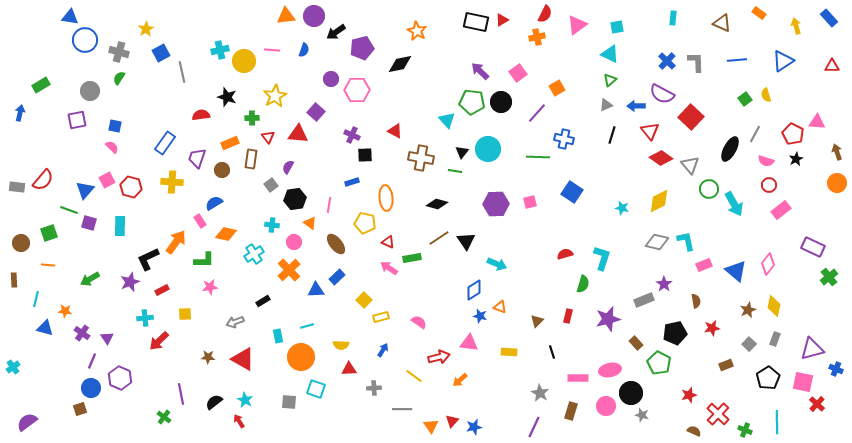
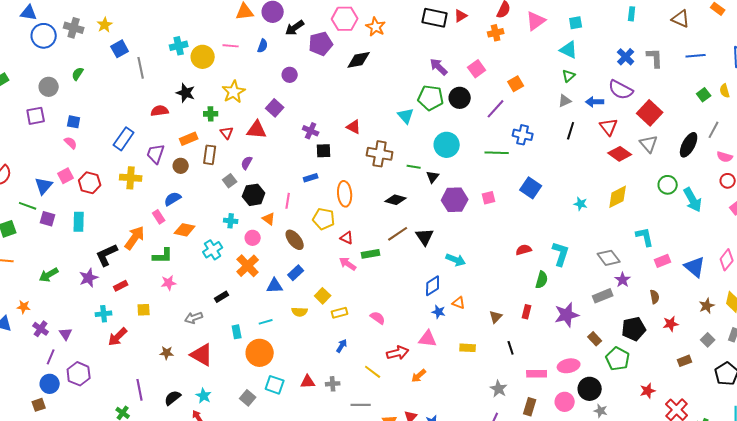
gray cross: (119, 52) -> (74, 28), moved
pink hexagon: (357, 90) -> (345, 19), moved
black triangle: (462, 152) -> (433, 177), moved
gray triangle: (690, 165) -> (649, 144), moved
gray diamond: (657, 242) -> (609, 258), moved, turned 40
yellow semicircle: (341, 345) -> (300, 312), moved
red triangle: (349, 369) -> (308, 382), moved
gray square: (289, 402) -> (248, 398), turned 35

